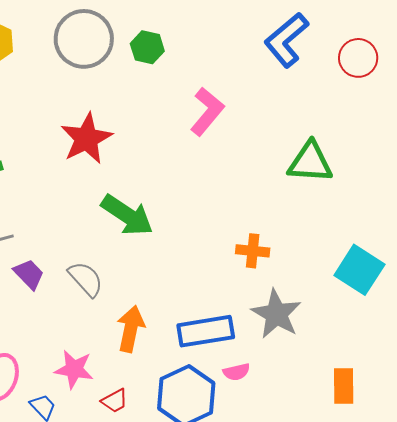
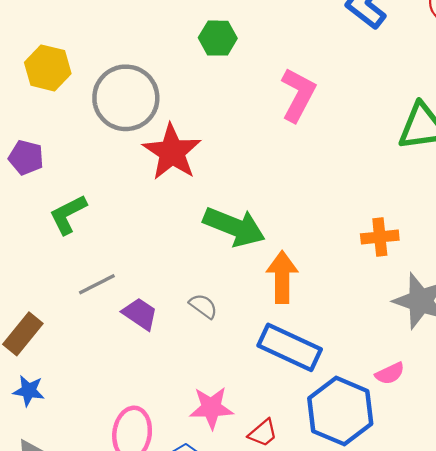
gray circle: (84, 39) -> (126, 98), moved
gray semicircle: (86, 279) -> (203, 306), size x0.7
orange arrow: (131, 329) -> (282, 277), moved
blue rectangle: (206, 331) -> (290, 347), moved, turned 46

